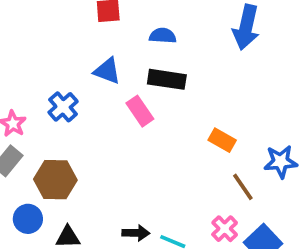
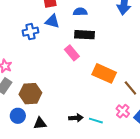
blue triangle: (107, 71) -> (52, 21), moved
blue cross: (63, 107) -> (30, 32), moved, turned 35
orange rectangle: (222, 140) -> (104, 73), moved, size x1.6

